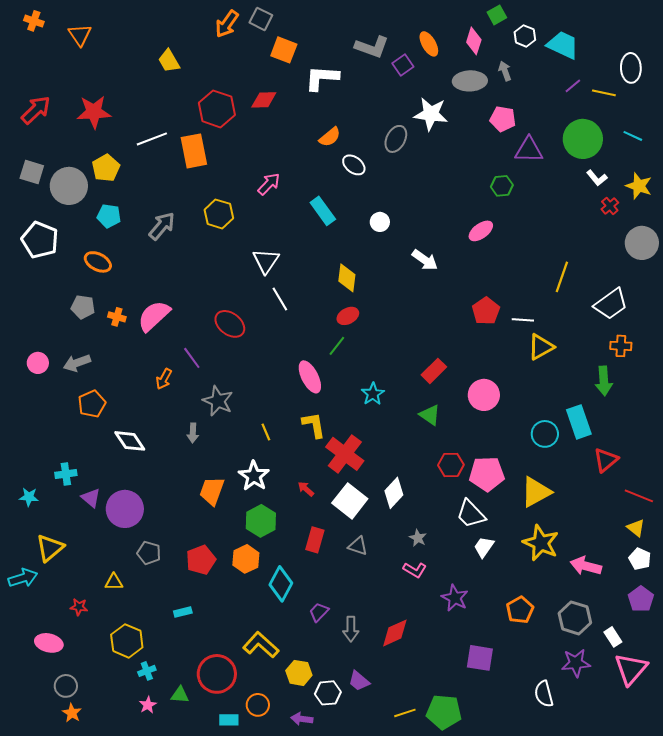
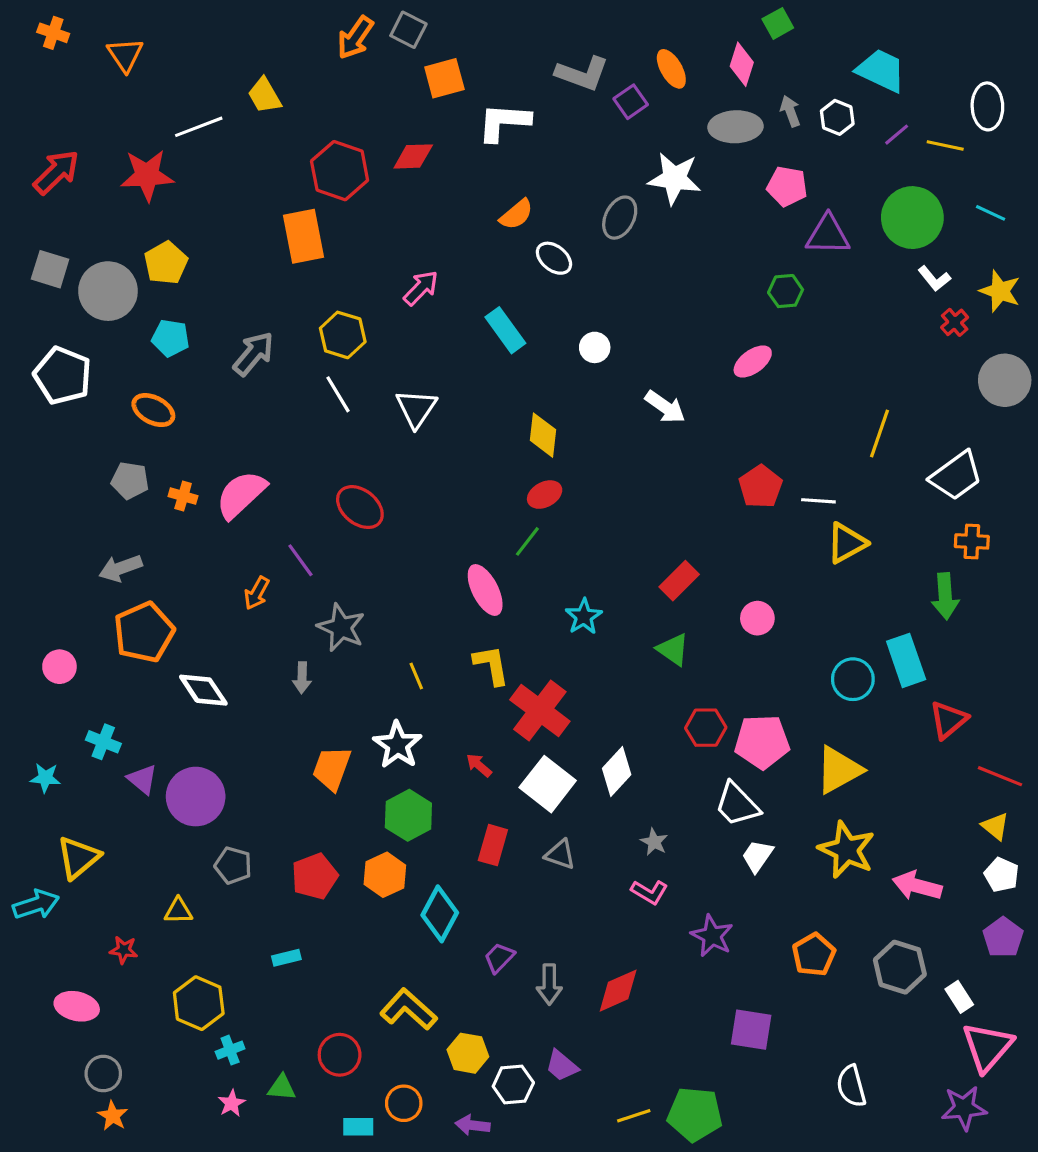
white hexagon: (525, 36) -> (837, 117), moved
orange square: (284, 50) -> (444, 78), turned -36
white line: (152, 139) -> (199, 127), moved
white line: (280, 299) -> (338, 394), moved
pink circle: (38, 363) -> (59, 667), moved
pink circle: (484, 395) -> (757, 618), size x0.7
orange pentagon: (92, 404) -> (144, 632), size x1.4
cyan cross: (66, 474) -> (103, 742), turned 30
purple star: (576, 663) -> (964, 1108), moved
red circle: (217, 674) -> (340, 1055), size x0.7

